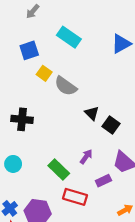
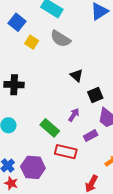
blue square: (29, 50) -> (17, 22), turned -30
gray semicircle: (66, 86) -> (60, 39), moved
black square: (111, 125) -> (95, 95), moved, turned 35

